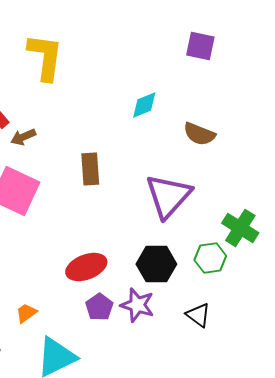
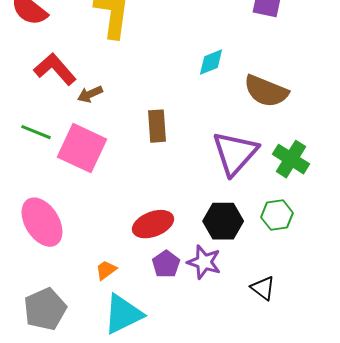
brown semicircle: (199, 134) -> (266, 91), size x1.4
green cross: (240, 228) -> (291, 159), moved
orange trapezoid: (26, 313) -> (106, 270), moved
black triangle: (198, 315) -> (263, 288), moved

